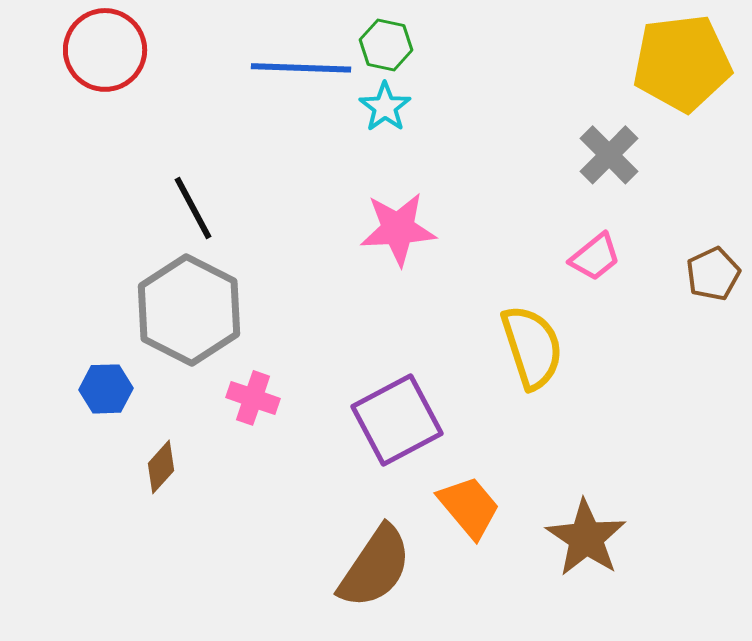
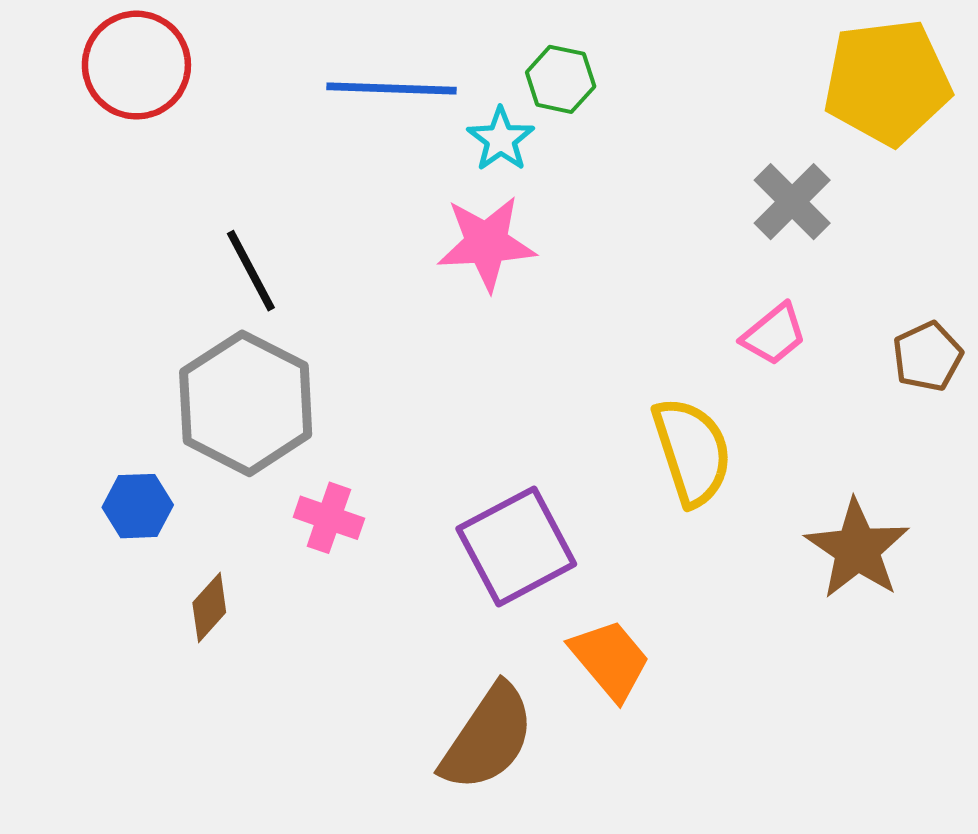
green hexagon: (386, 45) -> (561, 79), moved
pink star: (398, 229) -> (486, 243), moved
brown star: (586, 538) -> (857, 549), moved

